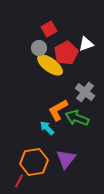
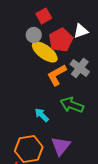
gray cross: (85, 92) -> (80, 68), moved
orange L-shape: (58, 110) -> (57, 75), moved

